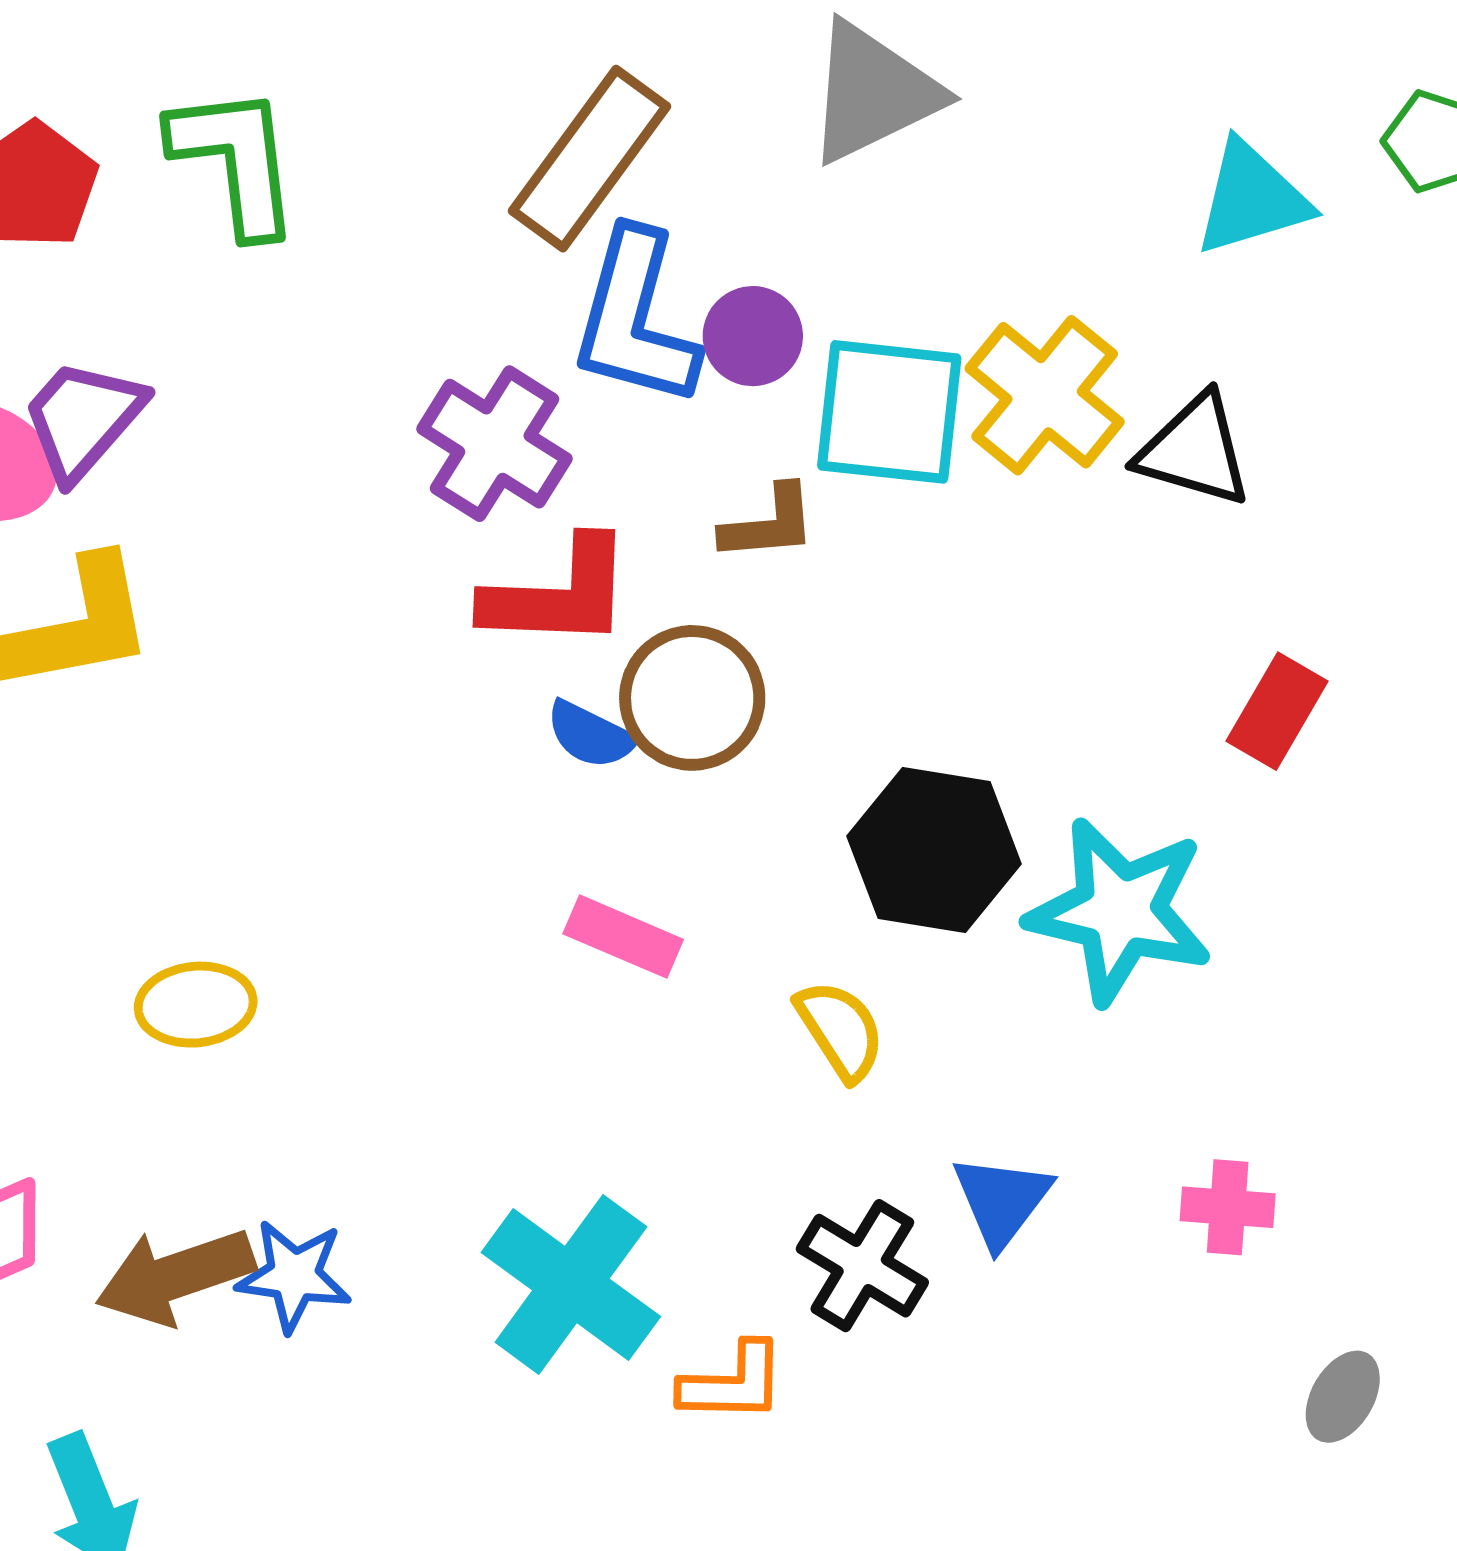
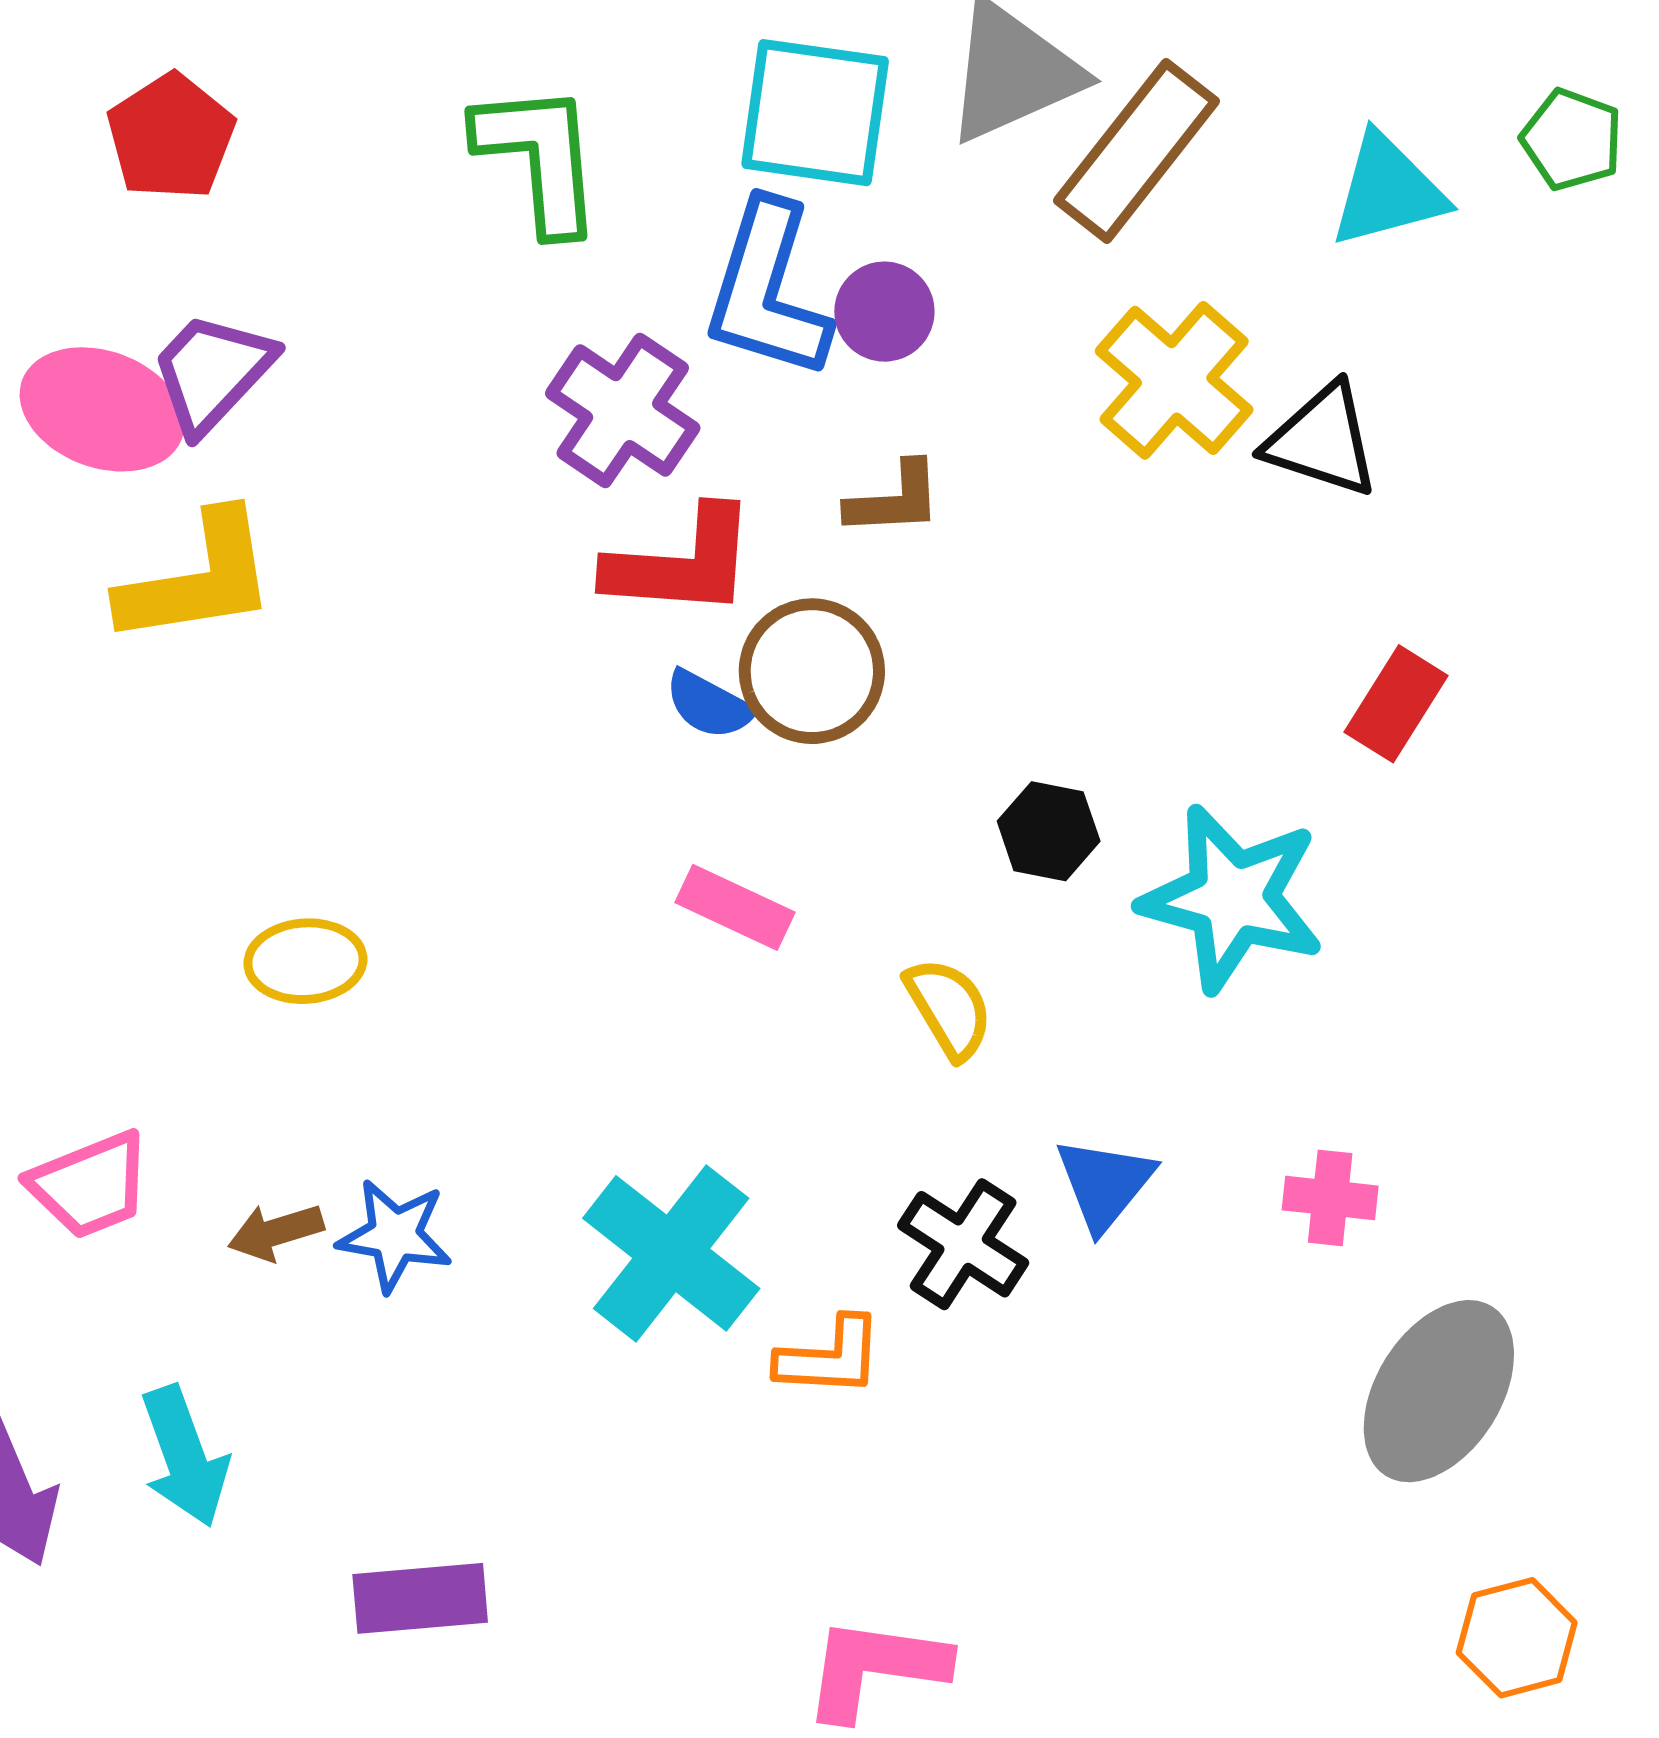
brown rectangle: (589, 159) -> (1136, 151), moved
green L-shape: (235, 160) -> (539, 158), moved
cyan square: (889, 412) -> (815, 113), moved
black hexagon: (934, 850) -> (1049, 831), size x0.6
brown arrow: (175, 1276) -> (276, 1232), size x0.6
gray ellipse: (1343, 1397) -> (1439, 1391), size x2.0

